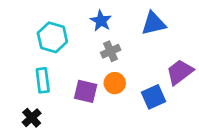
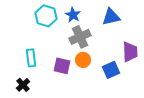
cyan hexagon: (52, 37) -> (46, 16), moved
gray cross: (111, 51) -> (80, 37), size x1.5
purple trapezoid: (180, 72) -> (130, 52), turned 125

